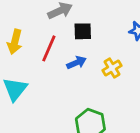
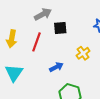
blue arrow: (76, 63) -> (56, 67), moved

